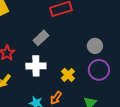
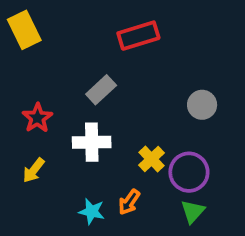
purple circle: (99, 70) -> (189, 172), moved

